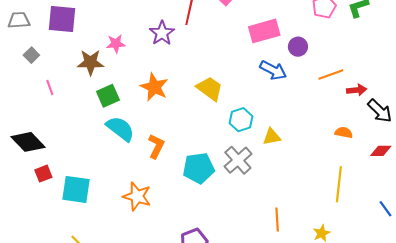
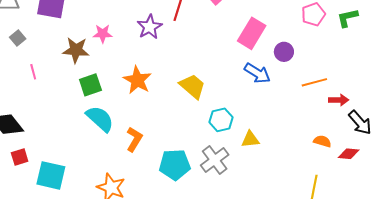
pink rectangle: (264, 31) -> (252, 33), turned -48
red diamond: (381, 151) -> (349, 154), moved

